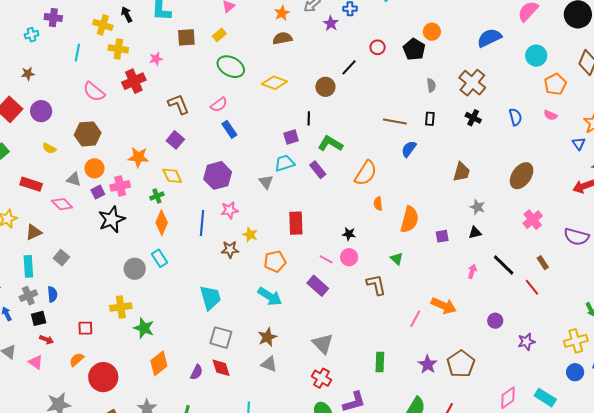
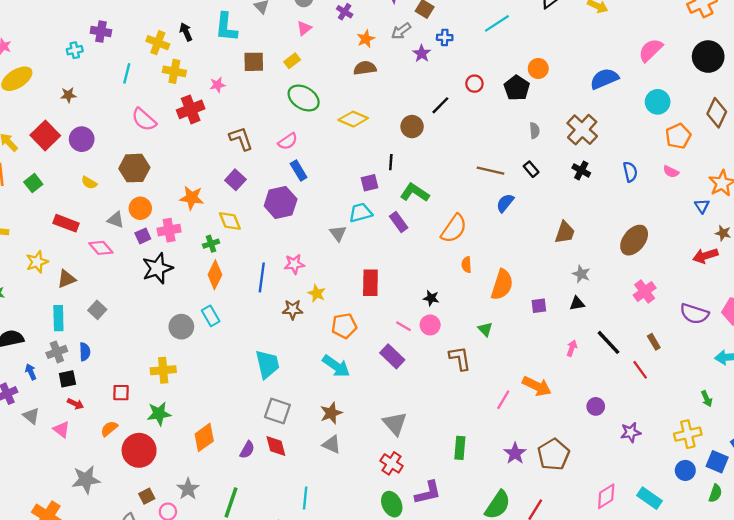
black rectangle: (430, 119) -> (531, 169), turned -48
purple hexagon: (218, 175) -> (281, 202), moved
green star: (144, 328) -> (159, 414), moved, turned -30

